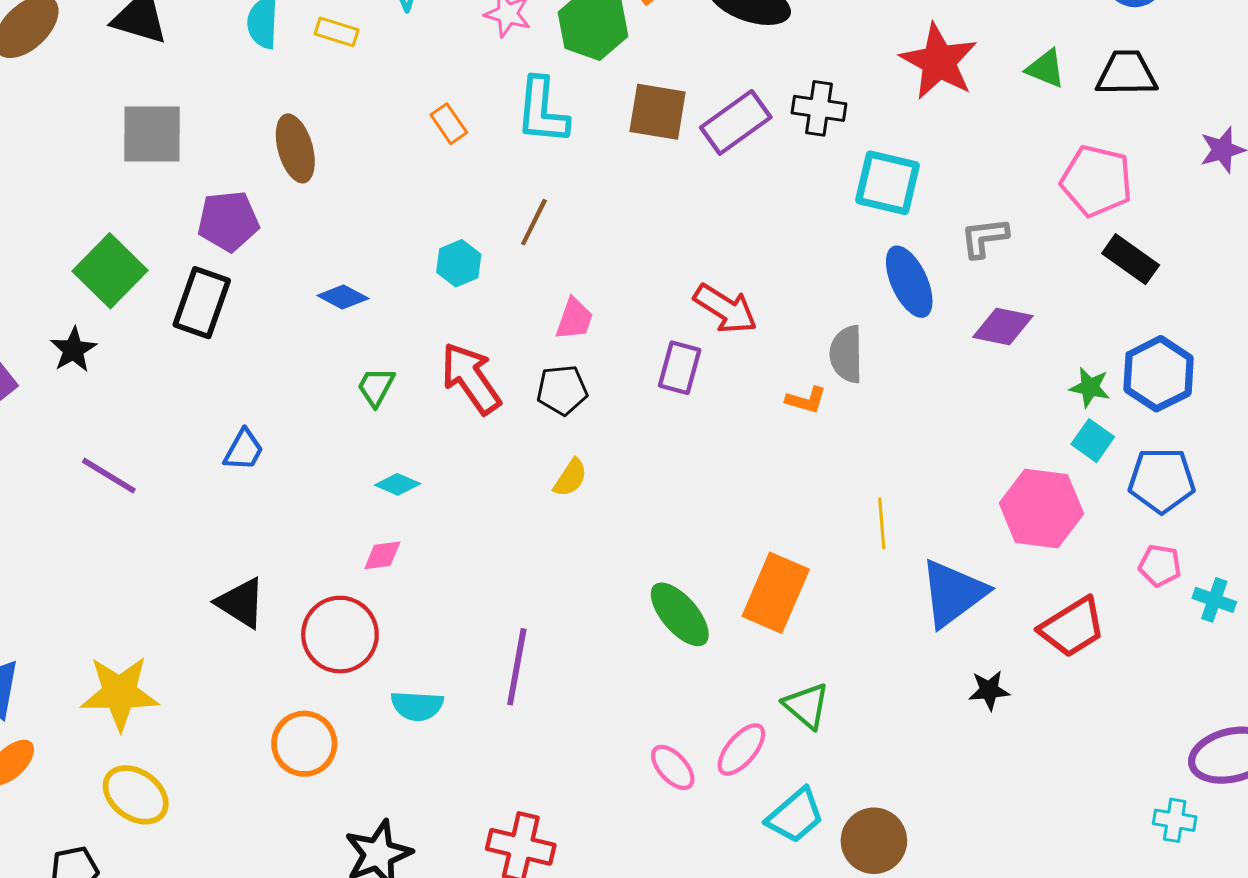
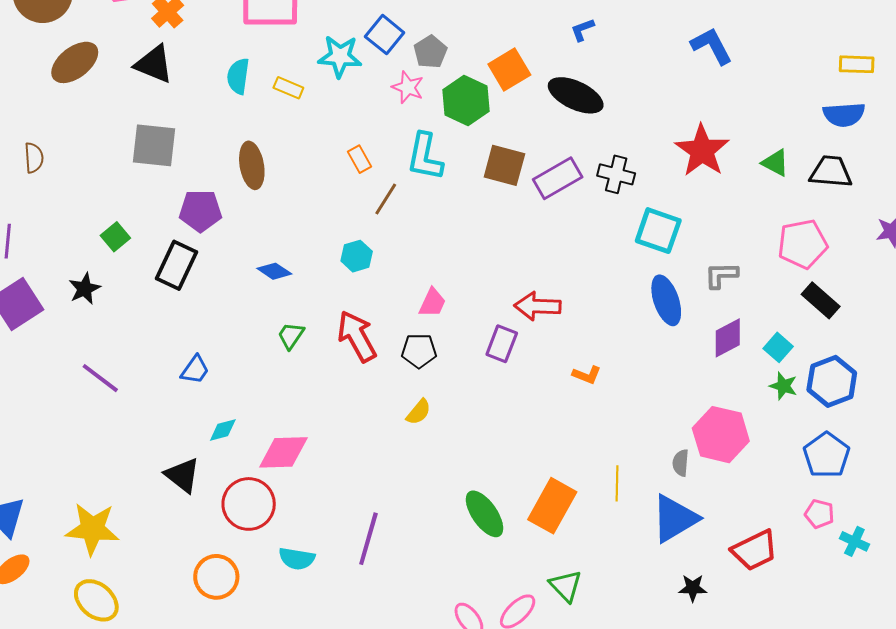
pink pentagon: (1097, 181) -> (803, 244), turned -30
brown line: (534, 222) -> (386, 199), moved
green square: (110, 271) -> (115, 237), size x0.6
red arrow: (725, 309) -> (537, 306), turned 144
purple diamond: (1003, 326) -> (728, 338), turned -45
gray semicircle: (846, 354) -> (681, 463), moved, size x0.7
cyan square: (1093, 441) -> (778, 347), moved
blue pentagon: (1162, 480) -> (827, 455), turned 30
cyan diamond: (398, 484) -> (223, 430), moved, turned -44
pink hexagon: (1041, 508) -> (721, 435), moved
yellow line: (882, 523) -> (617, 483), moved
pink diamond: (382, 555) -> (283, 452), size x1.8

